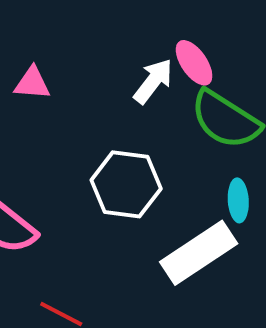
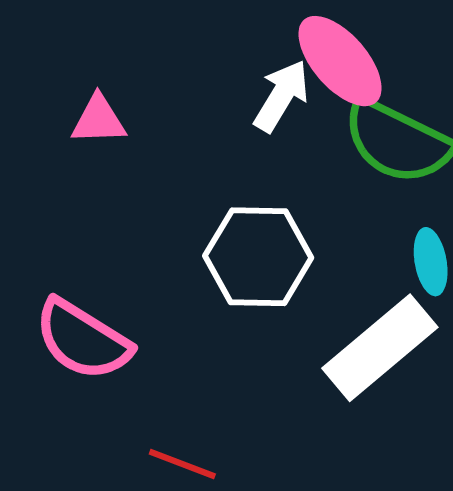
pink ellipse: (194, 63) -> (340, 61), size x1.4

